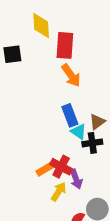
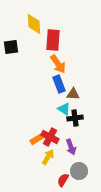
blue rectangle: (70, 115) -> (59, 84), moved
brown triangle: (97, 122) -> (73, 94), moved, turned 40
purple arrow: (76, 179) -> (71, 147), moved

